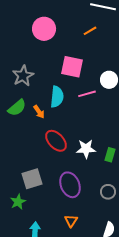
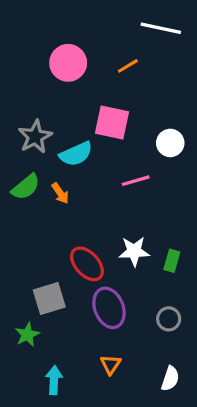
orange line: (90, 31) -> (128, 66), moved
pink line: (87, 94) -> (136, 181), moved
cyan semicircle: (57, 97) -> (76, 154), moved, turned 60
red ellipse: (56, 141) -> (87, 264), moved

